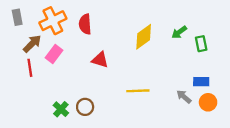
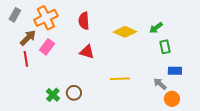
gray rectangle: (17, 17) -> (15, 15), turned 40
red semicircle: (85, 24) -> (84, 21), moved
yellow diamond: (144, 37) -> (125, 32), turned 60
green rectangle: (201, 44) -> (165, 47), moved
orange circle: (208, 102) -> (172, 99), moved

